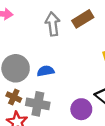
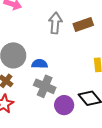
gray cross: (38, 104) -> (45, 86), moved

